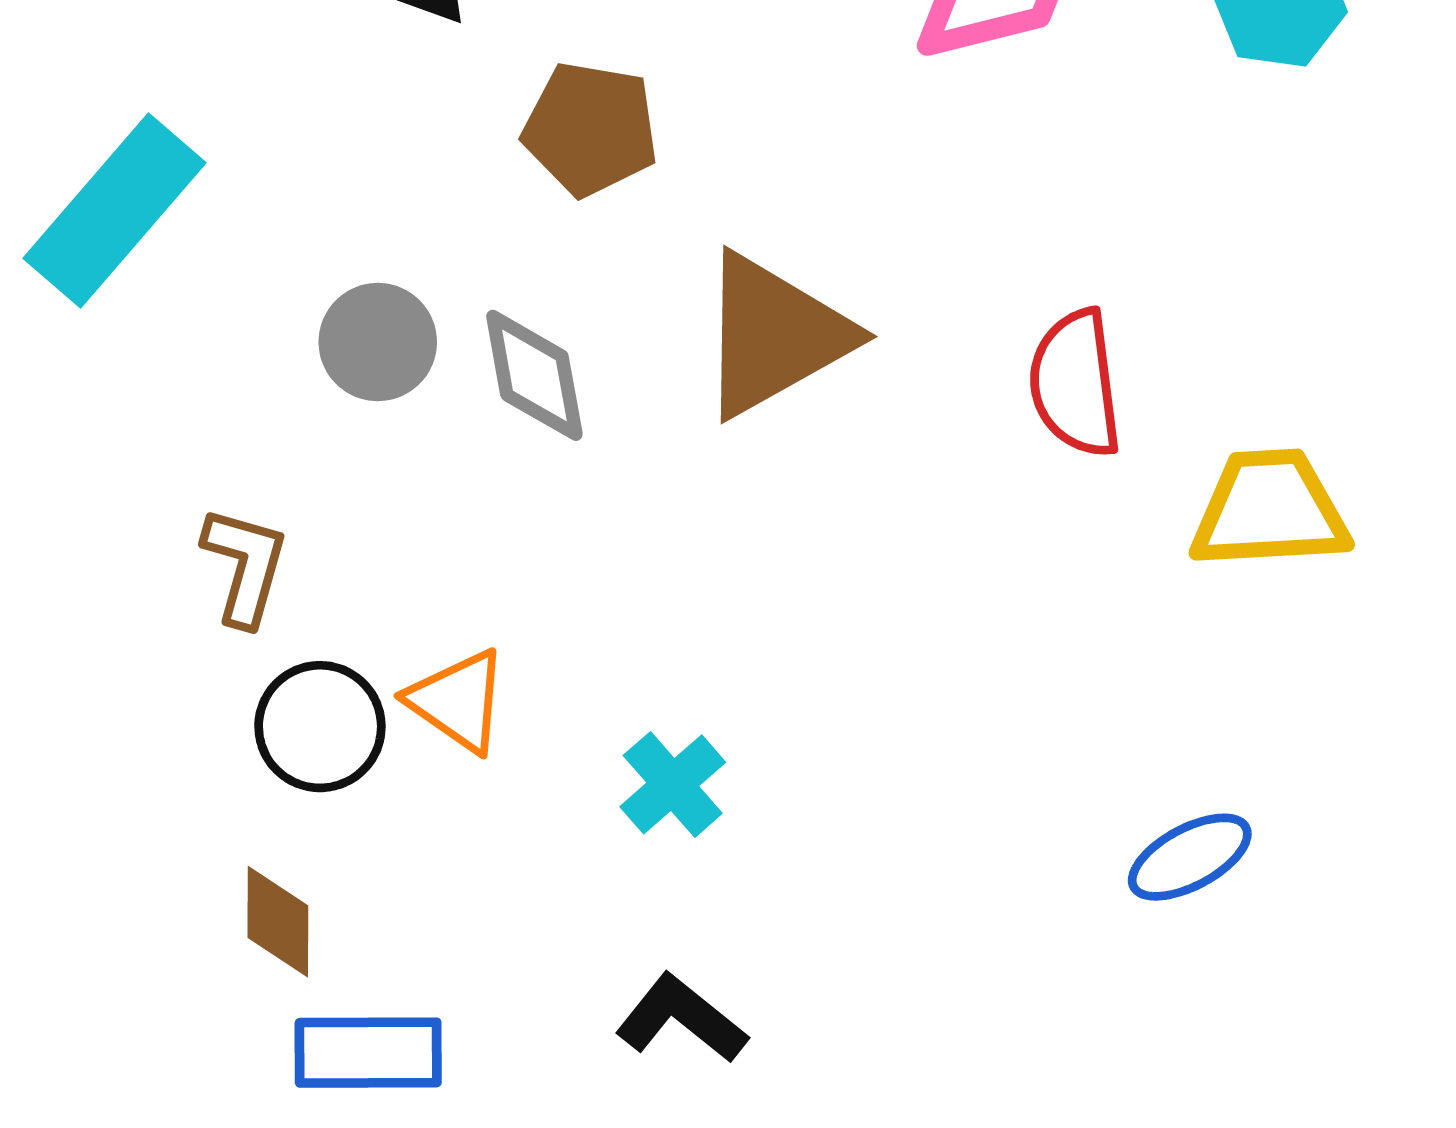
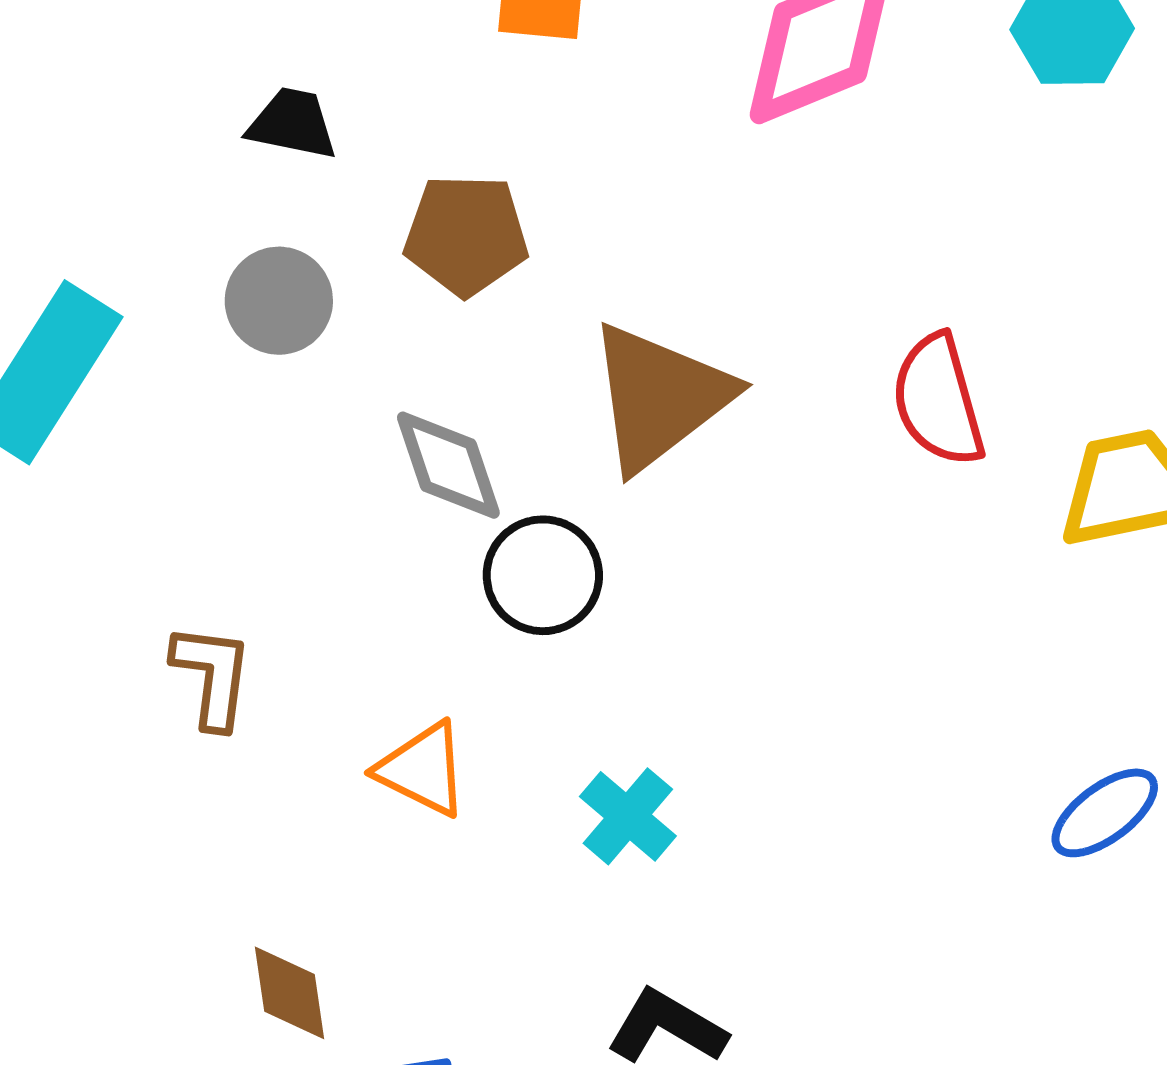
gray circle: (378, 342) -> (279, 301), moved
black circle: (320, 727) -> (543, 575), moved

